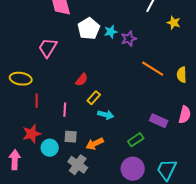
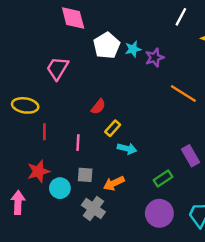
purple rectangle: (159, 121) -> (191, 156), turned 36

